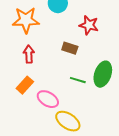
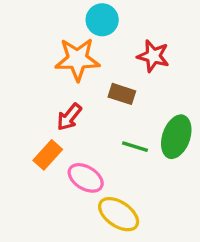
orange star: (26, 20) -> (77, 59), moved
red arrow: (29, 54) -> (69, 117), moved, turned -138

